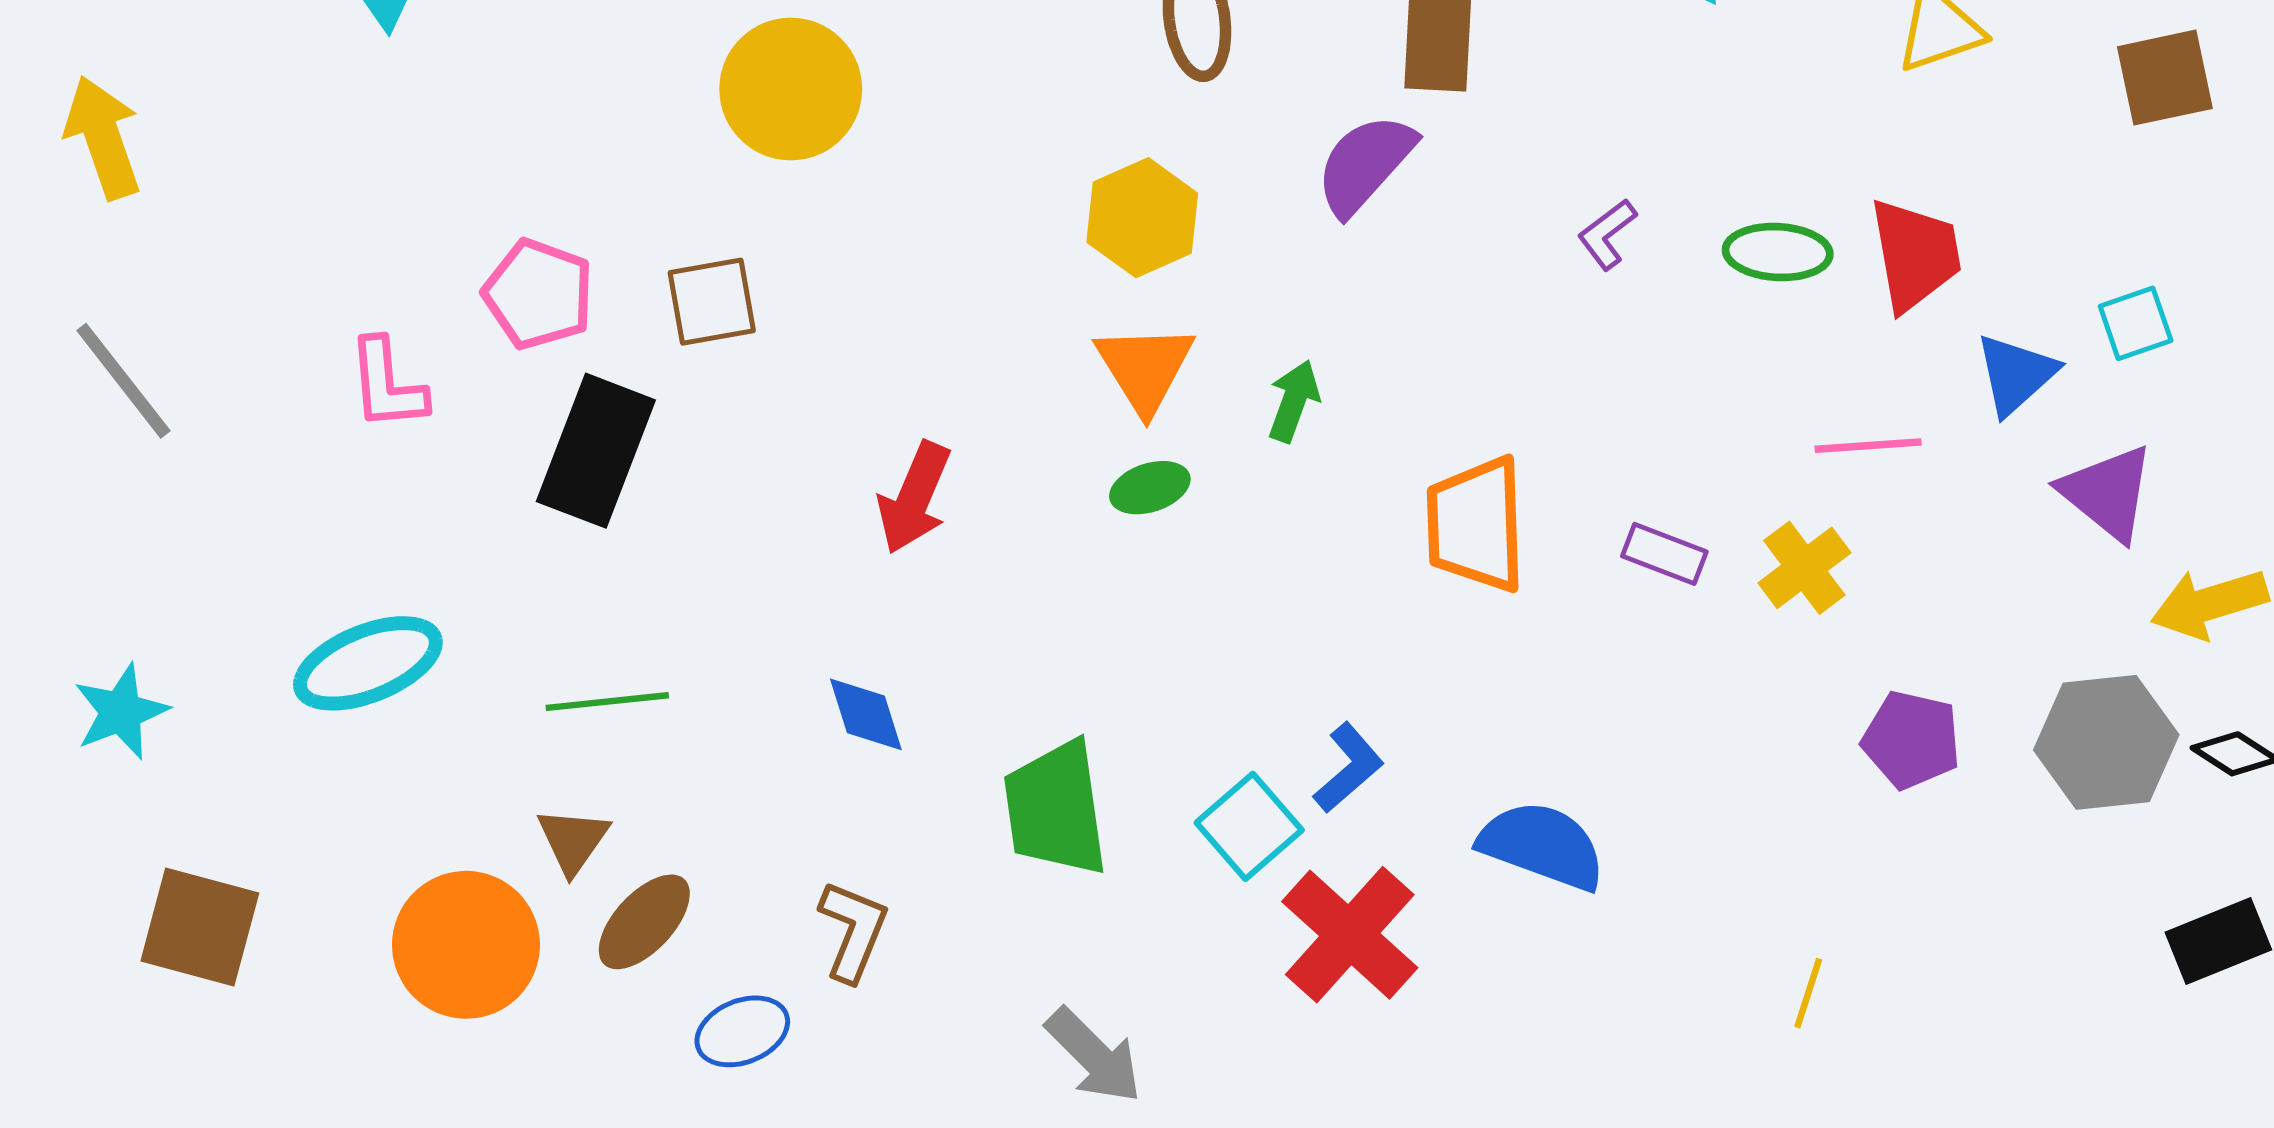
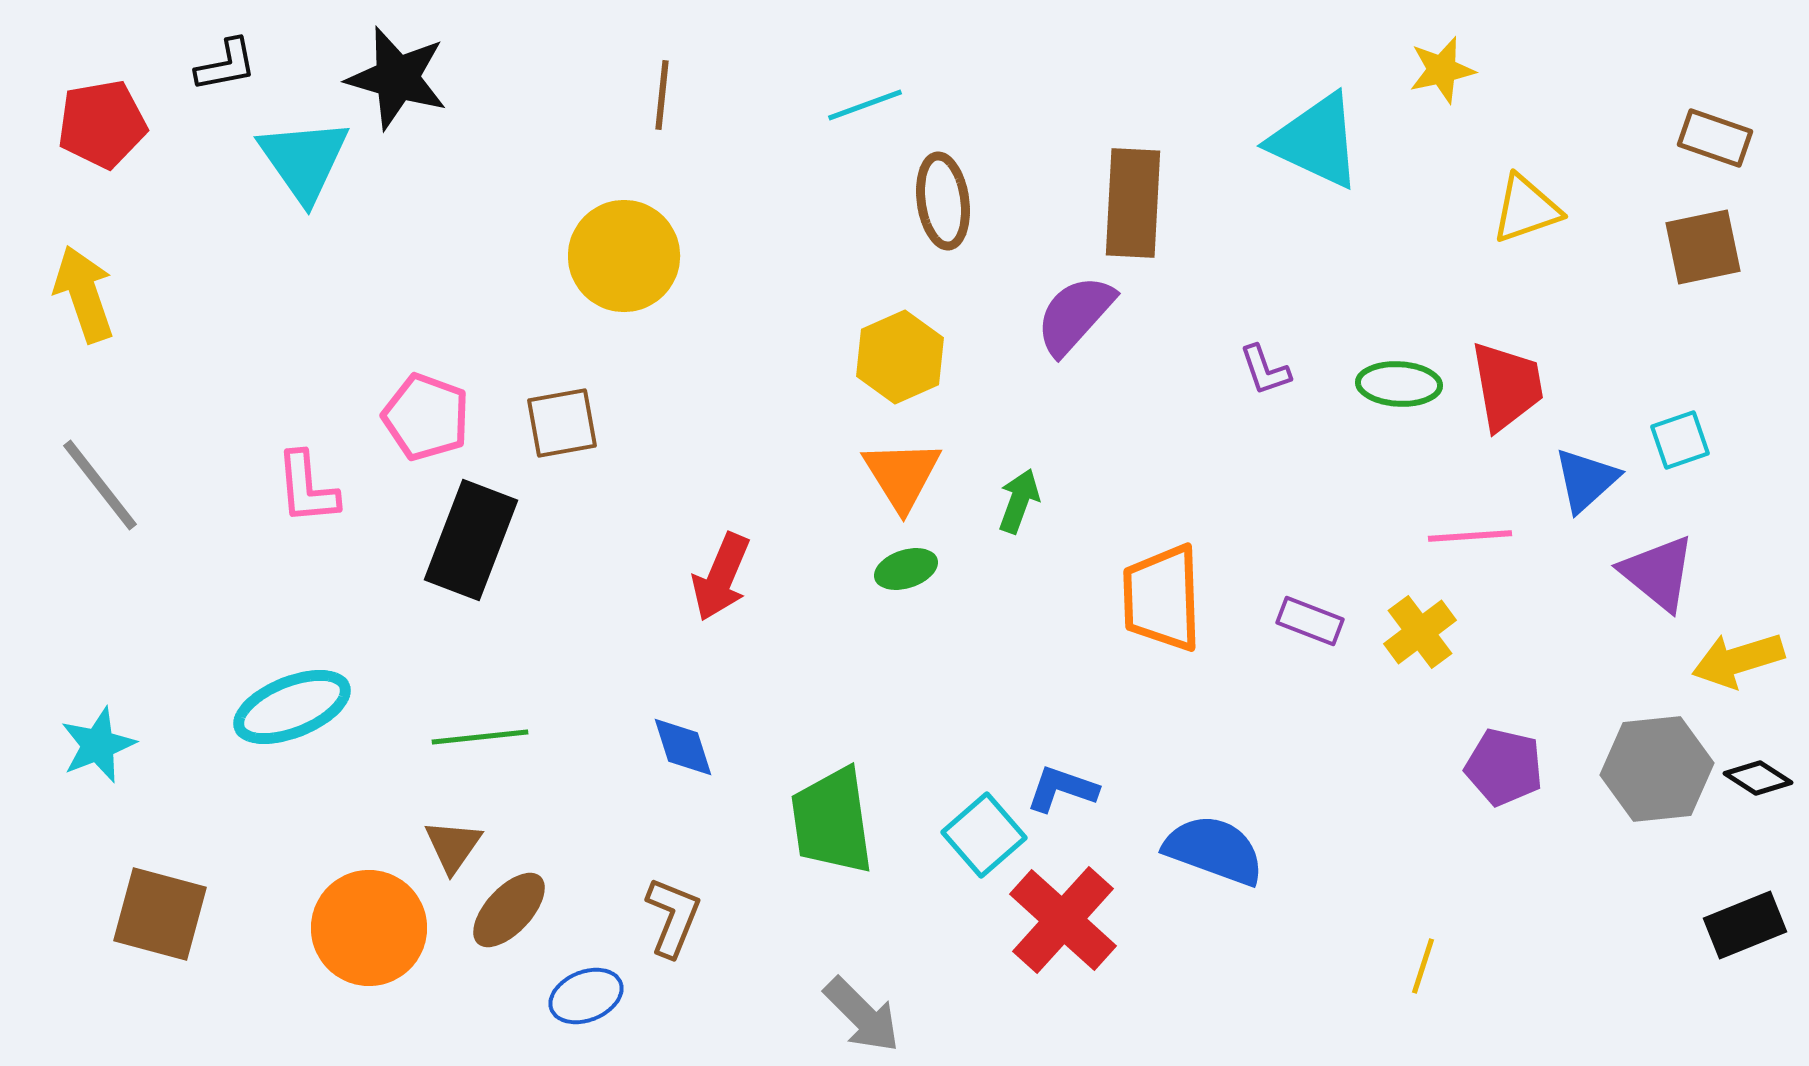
purple L-shape: (1607, 234) -> (1265, 370), turned -72
blue L-shape: (1349, 768) -> (1062, 789), turned -120

